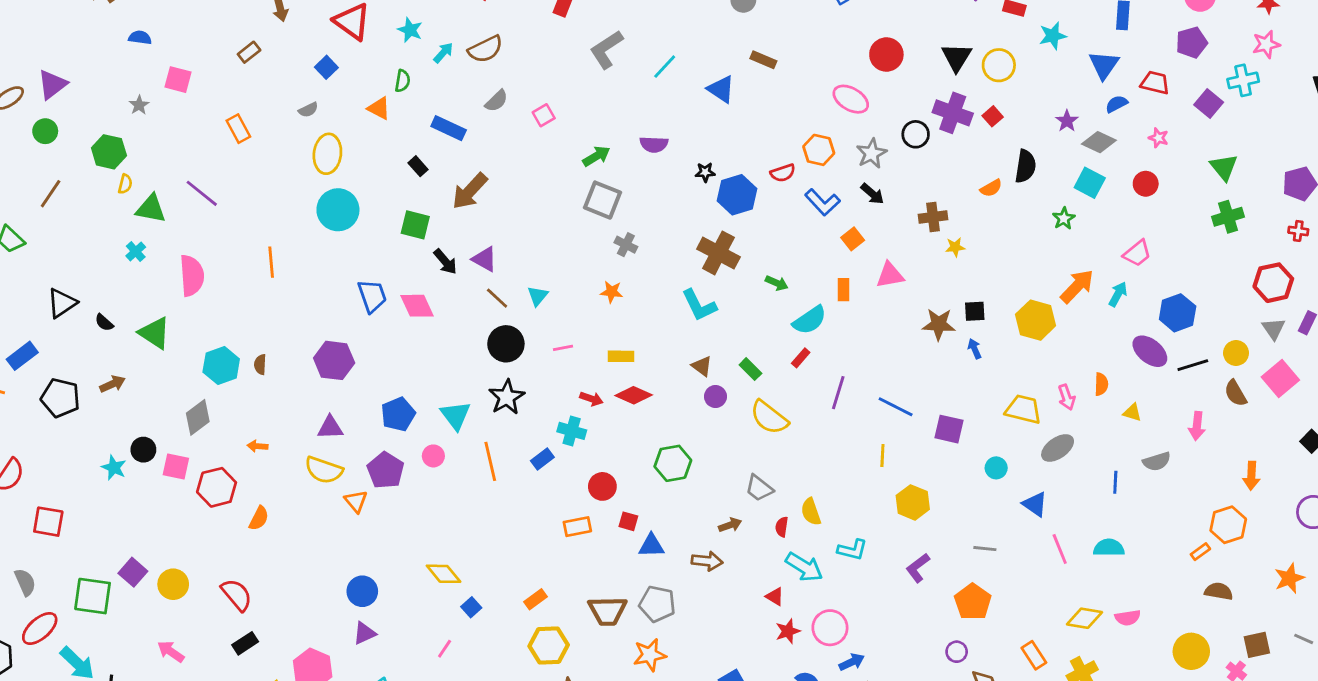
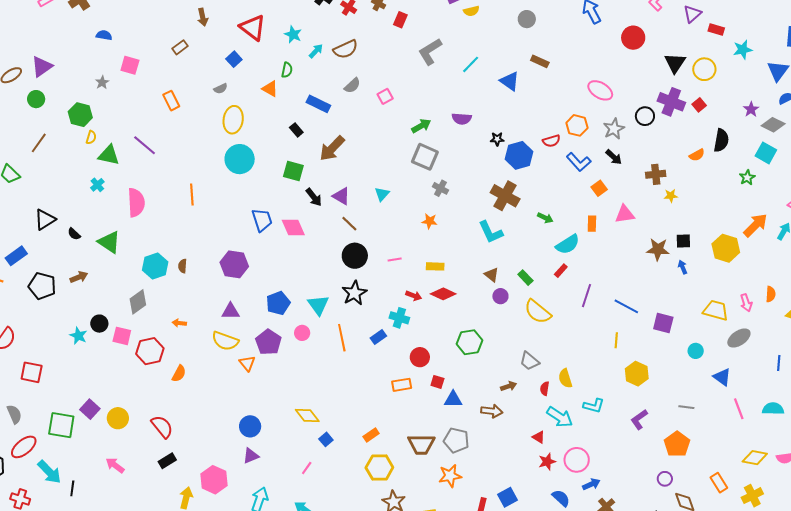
red circle: (886, 54) -> (633, 38), moved
cyan triangle: (538, 296) -> (382, 194), moved

